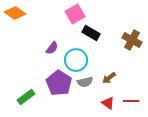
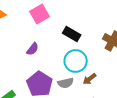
pink square: (75, 14) -> (40, 14), moved
cyan circle: (76, 60) -> (76, 61), moved

